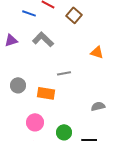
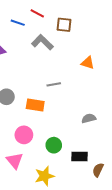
brown square: (74, 15) -> (64, 25), turned -35
gray L-shape: (43, 39) -> (42, 42), moved

